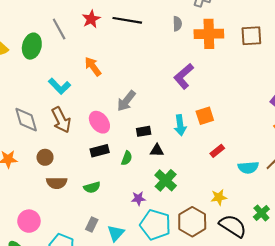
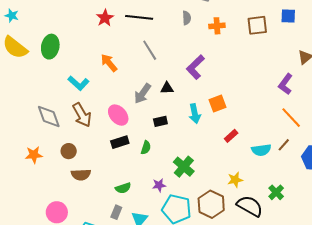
gray line: (59, 29) -> (150, 50), moved
orange cross: (209, 34) -> (217, 26), size x0.6
black triangle: (157, 150) -> (167, 88), moved
green semicircle: (92, 187) -> (123, 188), moved

